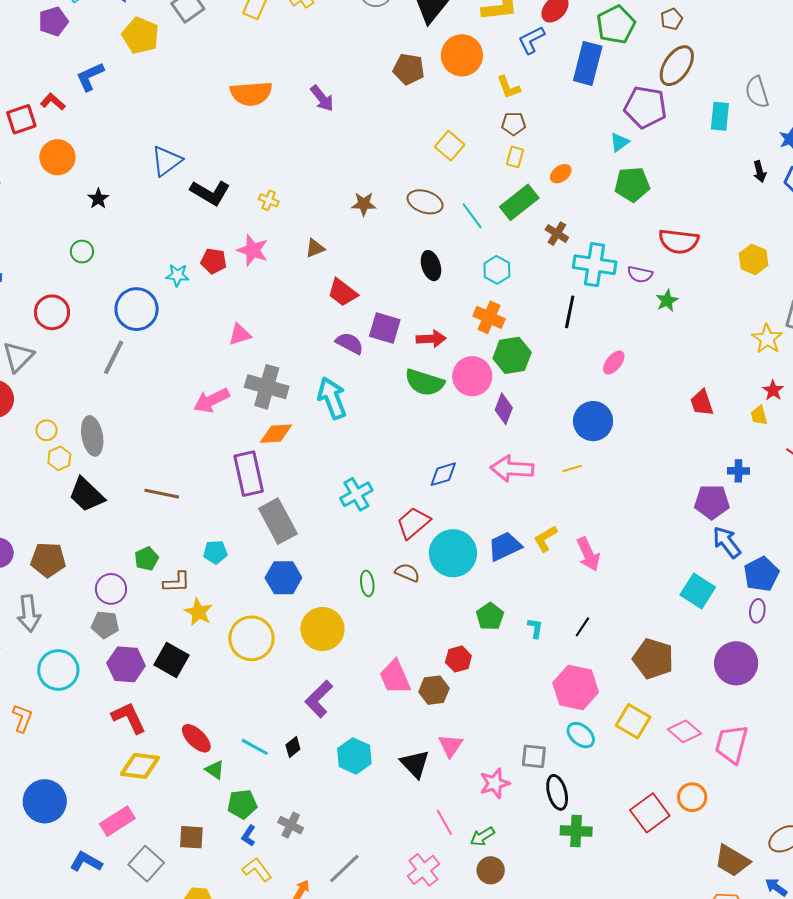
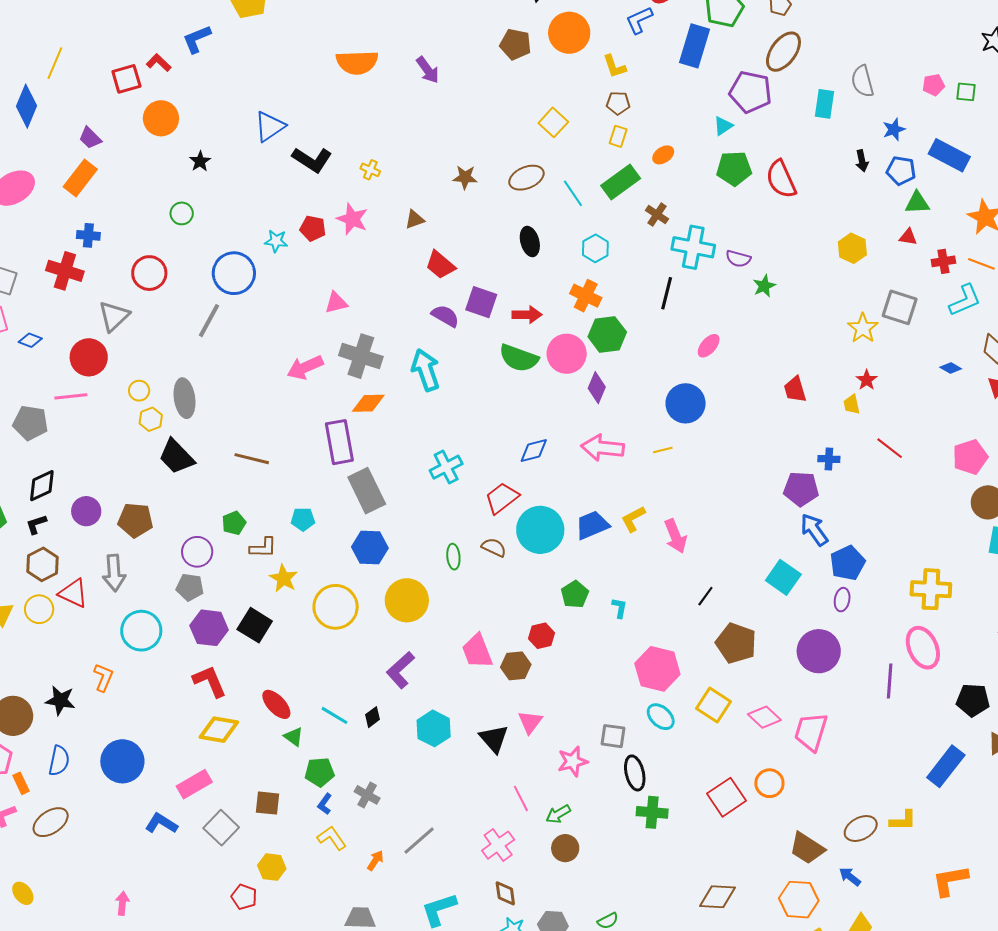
brown ellipse: (425, 202) -> (526, 178), turned -44
red semicircle: (679, 241) -> (781, 179), moved, turned 57
black line: (582, 627) -> (705, 596), moved

